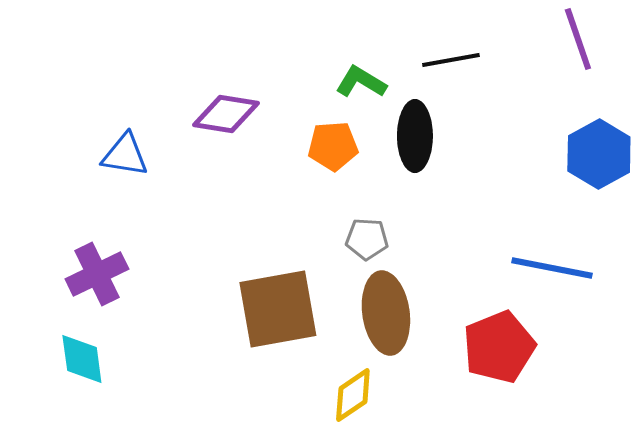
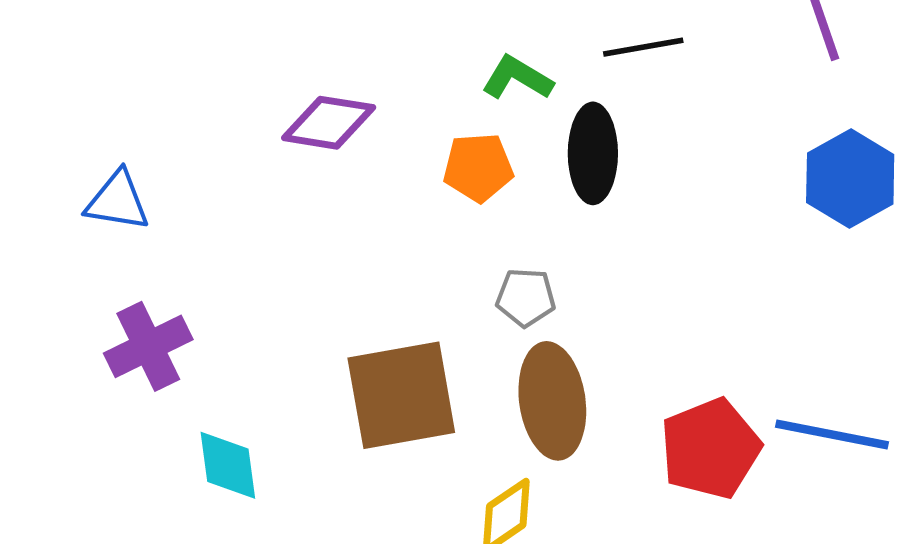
blue triangle: (125, 155) -> (117, 201), moved
blue line: (552, 268) -> (832, 434), moved
cyan diamond: (82, 359) -> (228, 465), moved

